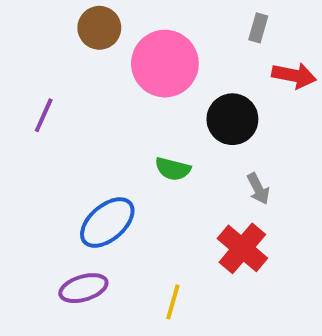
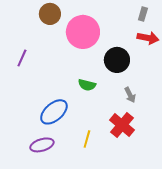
gray rectangle: (258, 28) -> (143, 14), moved
yellow line: (173, 302) -> (87, 139), moved

